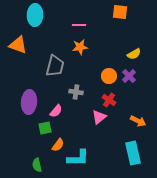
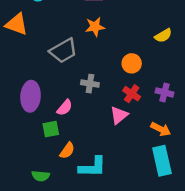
gray trapezoid: (55, 66) -> (63, 51), turned 45
purple cross: (129, 76) -> (165, 92), moved, turned -32
orange arrow: (138, 121) -> (161, 129), moved
green semicircle: (37, 165) -> (41, 176), turned -72

